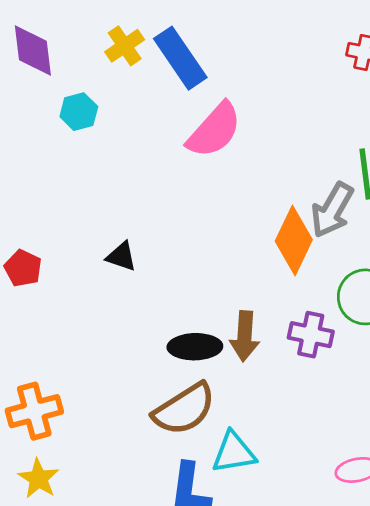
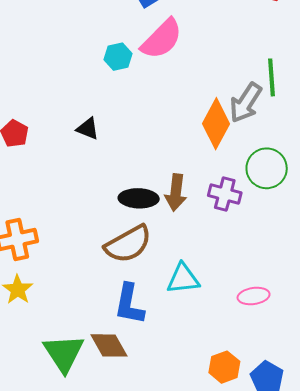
cyan hexagon: (79, 112) -> (118, 57), moved
cyan triangle: (234, 453) -> (183, 279), moved

